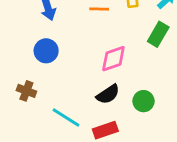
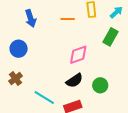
blue circle: (46, 51) -> (19, 49), moved
brown cross: (26, 91) -> (15, 79), turned 32

